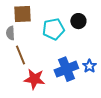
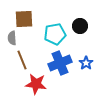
blue star: (89, 66) -> (86, 63), moved
blue cross: (66, 69) -> (60, 63), moved

